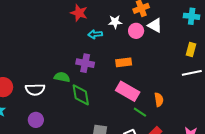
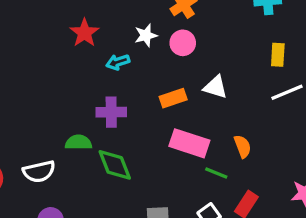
red star: (79, 13) -> (84, 33), turned 30
white triangle: (155, 25) -> (215, 87), moved

